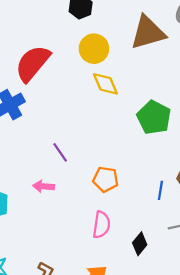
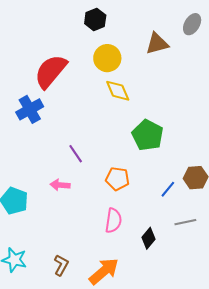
brown triangle: (148, 33) -> (157, 44), size x0.7
green pentagon: (154, 117) -> (148, 135), moved
blue line: (160, 190) -> (168, 189), turned 30

